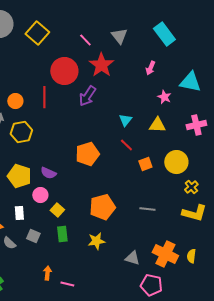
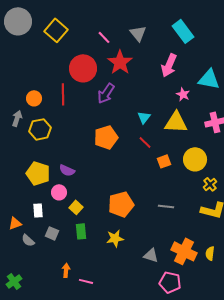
pink arrow: (150, 68) -> (169, 65), size x1.6
yellow triangle: (157, 125) -> (176, 122), size x1.4
orange pentagon: (87, 154) -> (106, 137), moved

